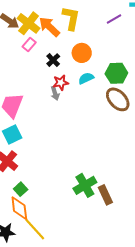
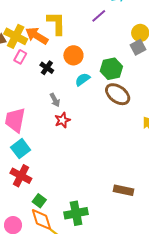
red star: (61, 83) -> (62, 120), moved
green cross: (85, 185) -> (76, 213), moved, turned 30
brown rectangle: (105, 195) -> (124, 190), turned -42

